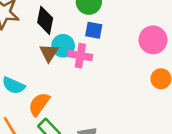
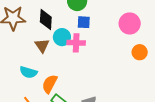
brown triangle: (49, 53) -> (42, 46), moved

